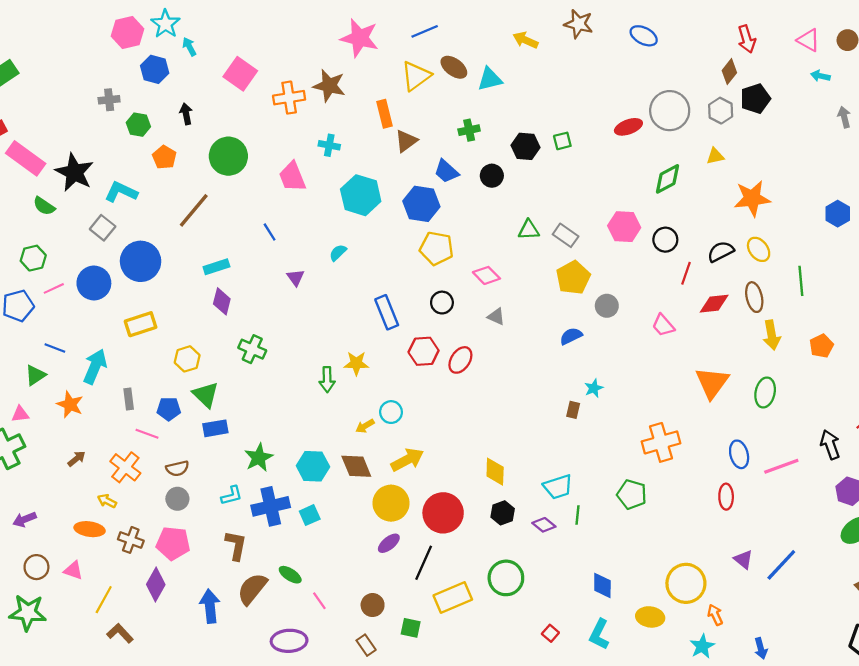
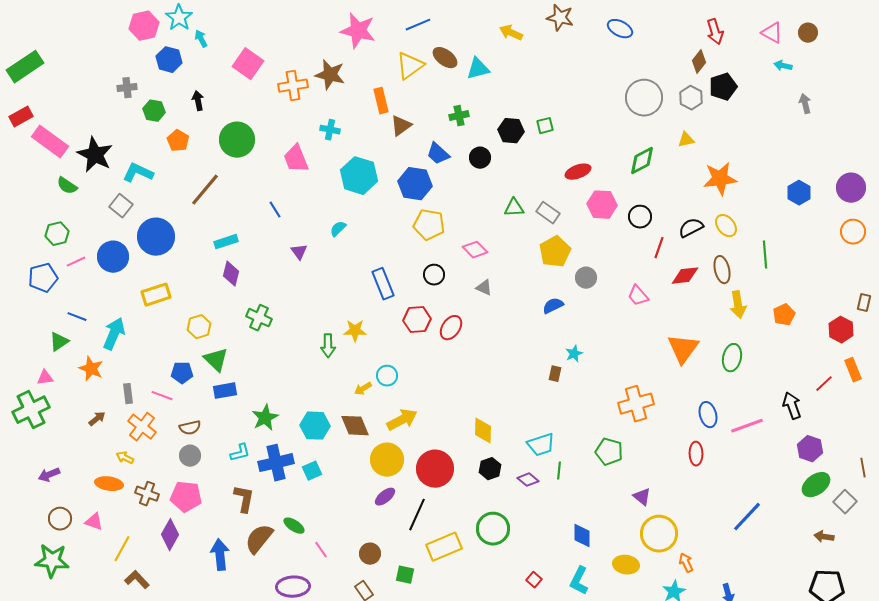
red ellipse: (628, 127) -> (578, 172), moved
gray rectangle: (129, 399) -> (128, 394), moved
purple triangle: (743, 559) -> (642, 497), moved

